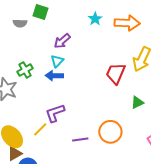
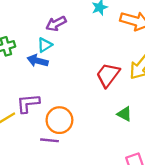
green triangle: (137, 102) -> (125, 114), turned 40
orange circle: (110, 132) -> (59, 120), moved

